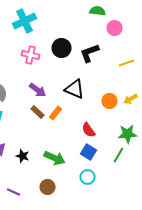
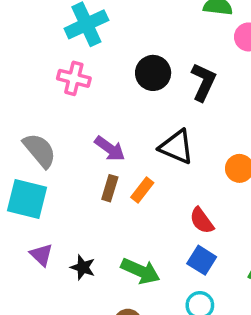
black L-shape: (90, 53) -> (203, 82), turned 135
pink cross: (30, 55) -> (74, 78), moved
brown rectangle: (38, 112) -> (110, 188), turned 64

